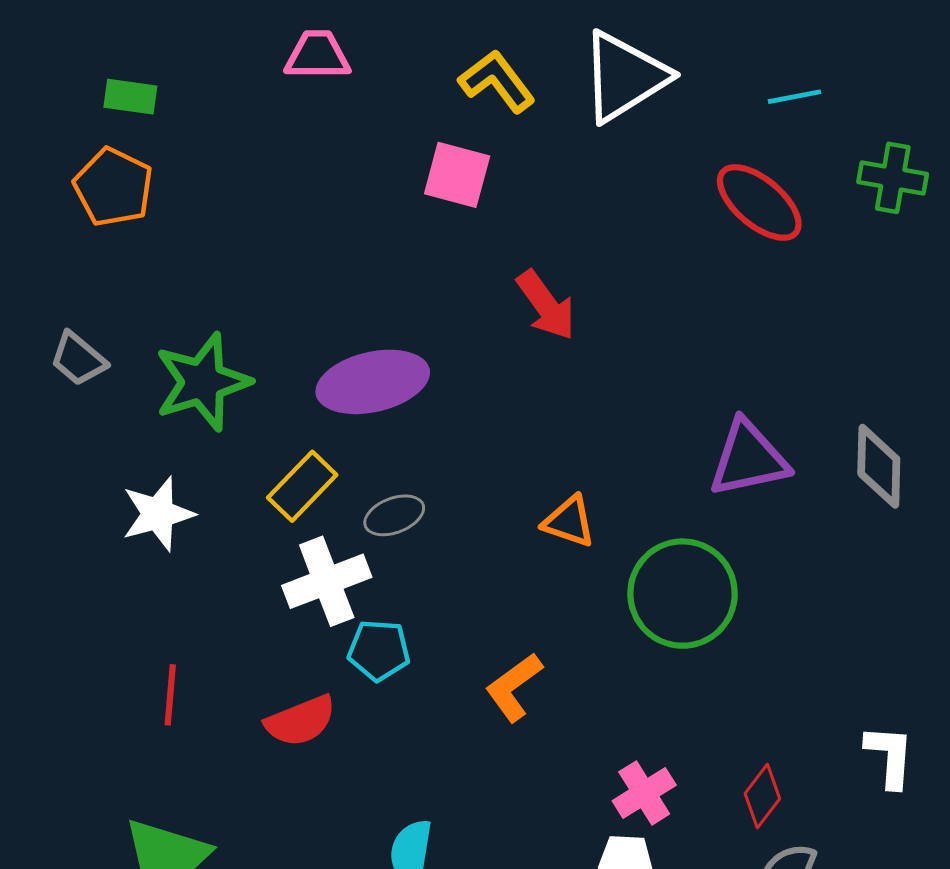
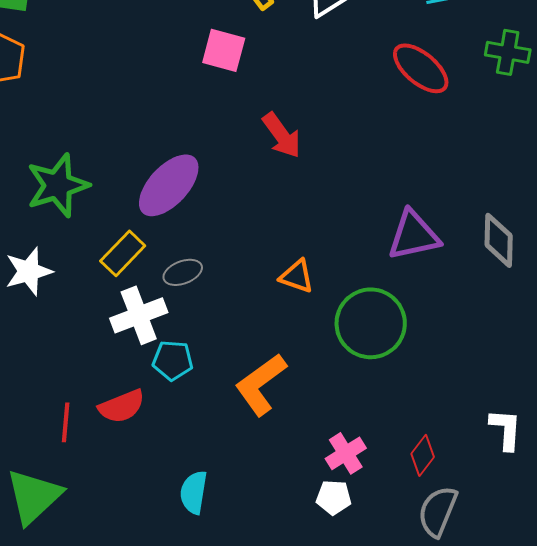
purple ellipse: (373, 382) -> (169, 185), turned -34
orange L-shape: (514, 687) -> (261, 384), size x1.4
red line: (170, 695) -> (66, 422), moved

